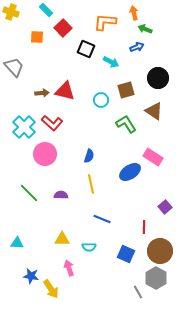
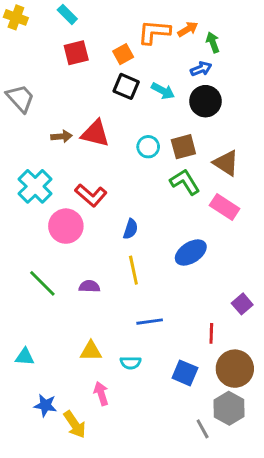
orange arrow: (134, 13) -> (188, 29), moved, turned 72
red square: (63, 28) -> (76, 53), moved, turned 30
green arrow: (145, 29) -> (213, 42), turned 48
orange square: (37, 37) -> (123, 54), moved, turned -32
black square: (86, 49) -> (126, 86), moved
black circle: (158, 78) -> (205, 101), moved
brown square: (126, 90) -> (183, 147), moved
red L-shape: (52, 123) -> (91, 195), moved
pink rectangle: (153, 157) -> (225, 207), moved
blue line: (102, 219) -> (150, 322), turned -30

